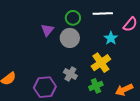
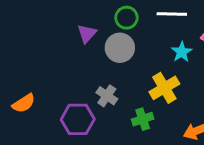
gray cross: (70, 74) -> (107, 96), moved
green cross: (96, 86) -> (143, 119), moved

